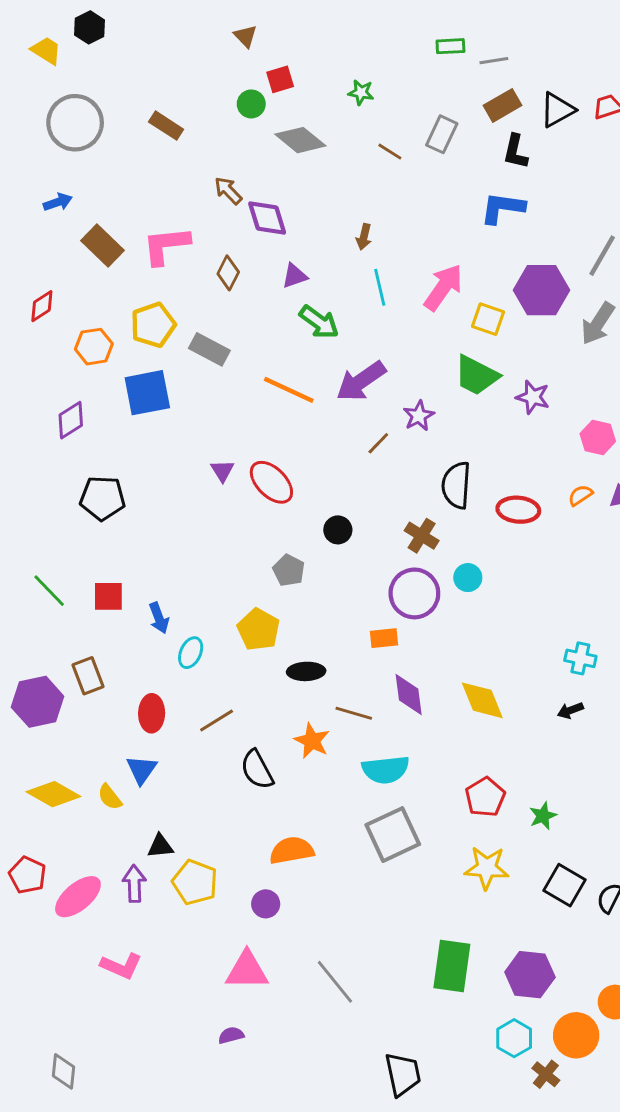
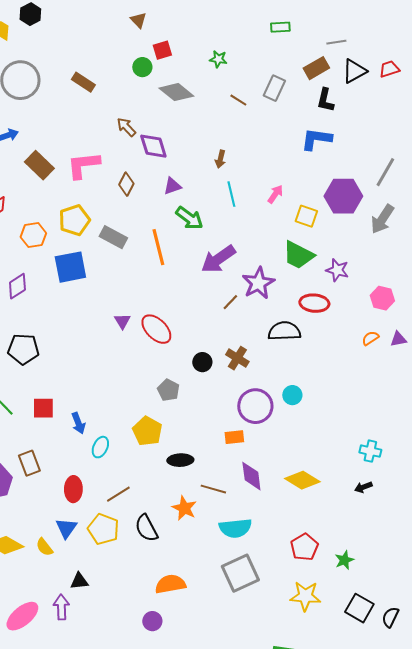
gray line: (494, 61) -> (336, 42), moved
pink arrow: (443, 287) -> (275, 194), size x0.6
orange line: (289, 390) -> (158, 247), moved, turned 51
purple star: (419, 416) -> (258, 283), size x1.5
black semicircle: (456, 485) -> (284, 331), turned 84
black pentagon: (103, 498) -> (23, 349), moved
red ellipse: (518, 510) -> (314, 303), moved
brown cross: (422, 536) -> (237, 358), moved
yellow diamond: (482, 700) -> (302, 480), turned -36
yellow pentagon: (195, 882) -> (103, 529), moved

